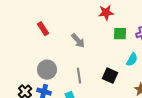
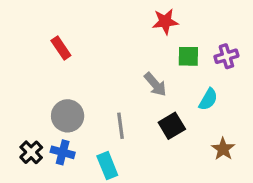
gray arrow: (78, 41) -> (155, 84), moved
black square: (110, 76) -> (172, 126), turned 35

